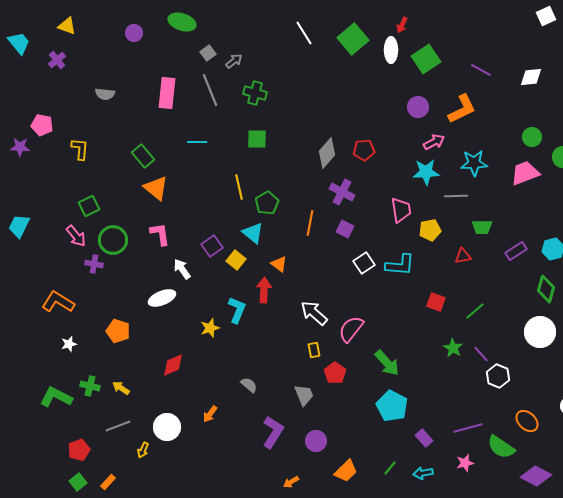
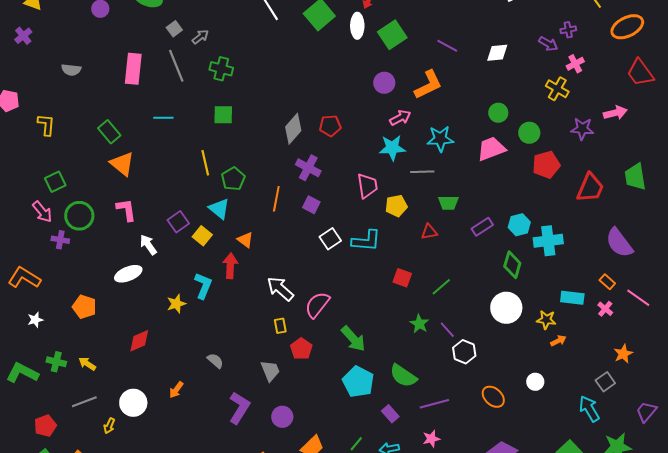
green semicircle: (501, 447) -> (403, 376), moved

